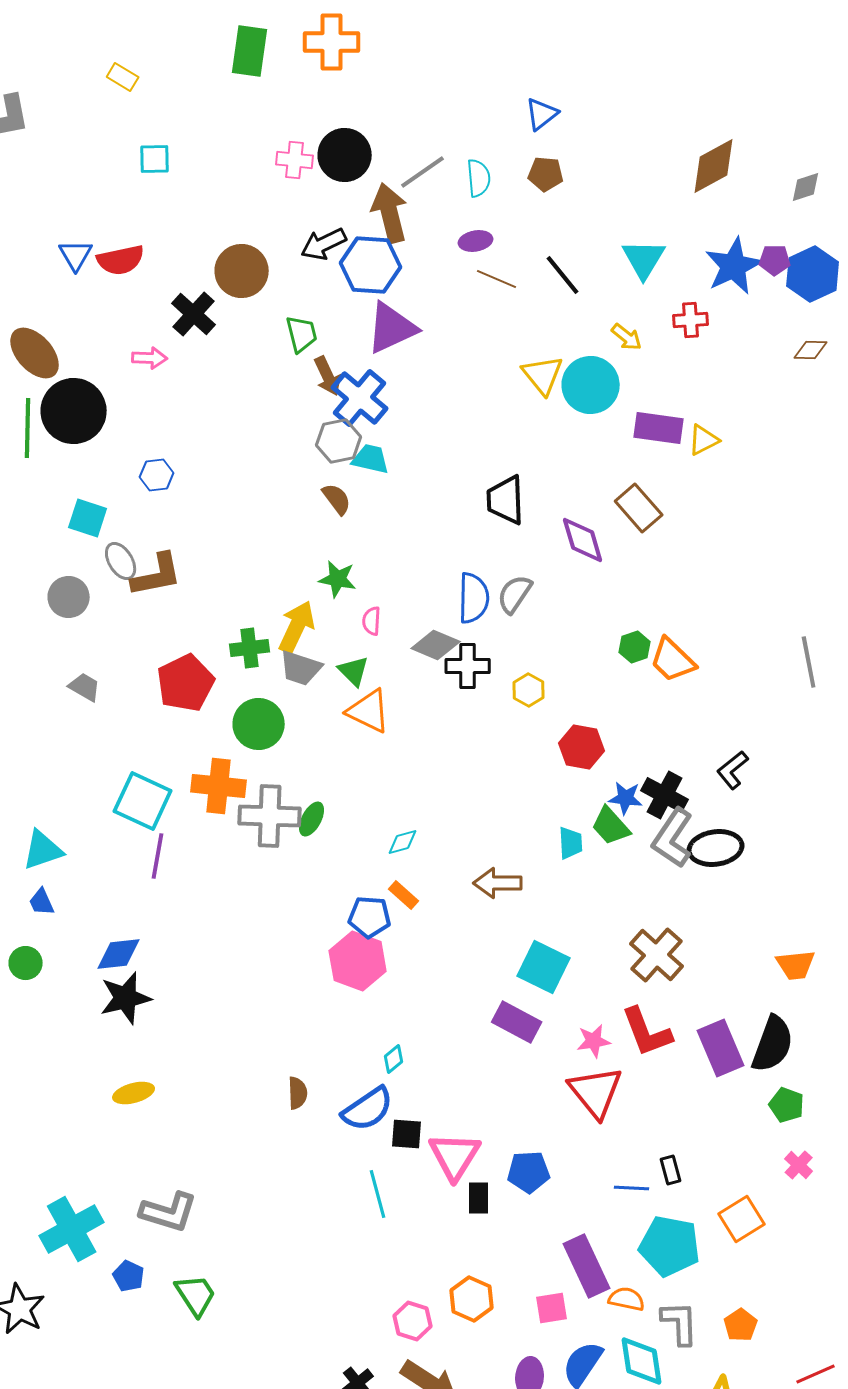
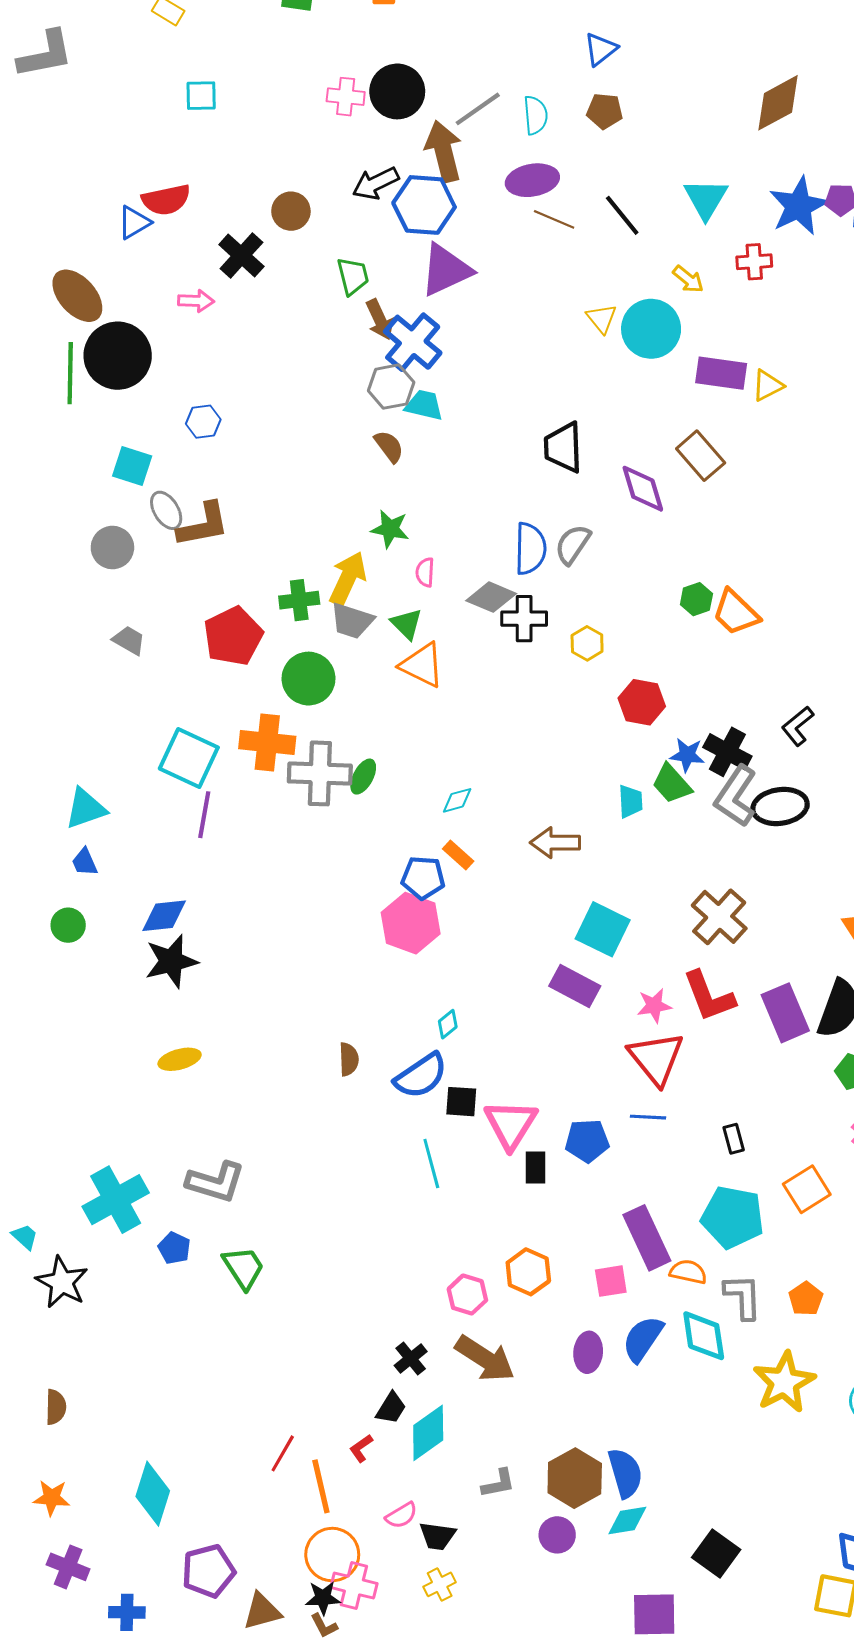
purple ellipse: (476, 241) -> (532, 180), size x1.5
blue triangle: (76, 255) -> (134, 222), moved, turned 30
brown circle: (242, 271) -> (291, 211), size x0.7
yellow triangle: (543, 375) -> (602, 318), size x0.7
blue line: (632, 1188) -> (648, 1117), moved

